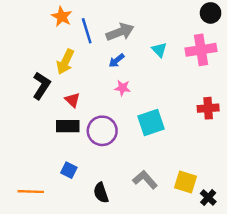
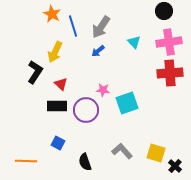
black circle: (211, 13) -> (164, 11), moved
gray arrow: (120, 32) -> (101, 27), turned 145
pink star: (122, 88) -> (103, 90), moved
red cross: (208, 108) -> (170, 73), moved, size x1.4

